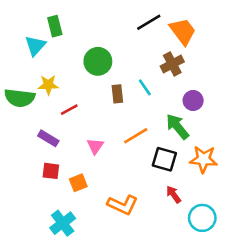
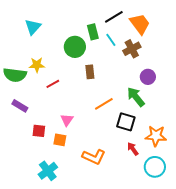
green rectangle: (55, 26) -> (93, 32), moved
cyan triangle: (35, 46) -> (33, 27), moved
cyan line: (145, 87) -> (111, 40), moved
purple rectangle: (48, 138) -> (20, 106), moved
pink triangle: (95, 146) -> (67, 120), moved
orange star: (204, 159) -> (156, 136), moved
orange square: (78, 183) -> (60, 140), turned 32

